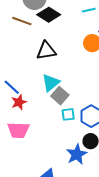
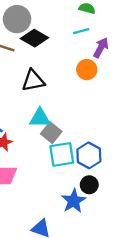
cyan triangle: (51, 83) -> (40, 118), turned 42
cyan square: (68, 114) -> (62, 154), size x1.6

